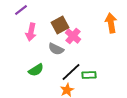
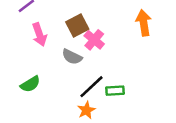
pink arrow: (31, 32) -> (39, 35), turned -30
green semicircle: (36, 70) -> (30, 84), moved

